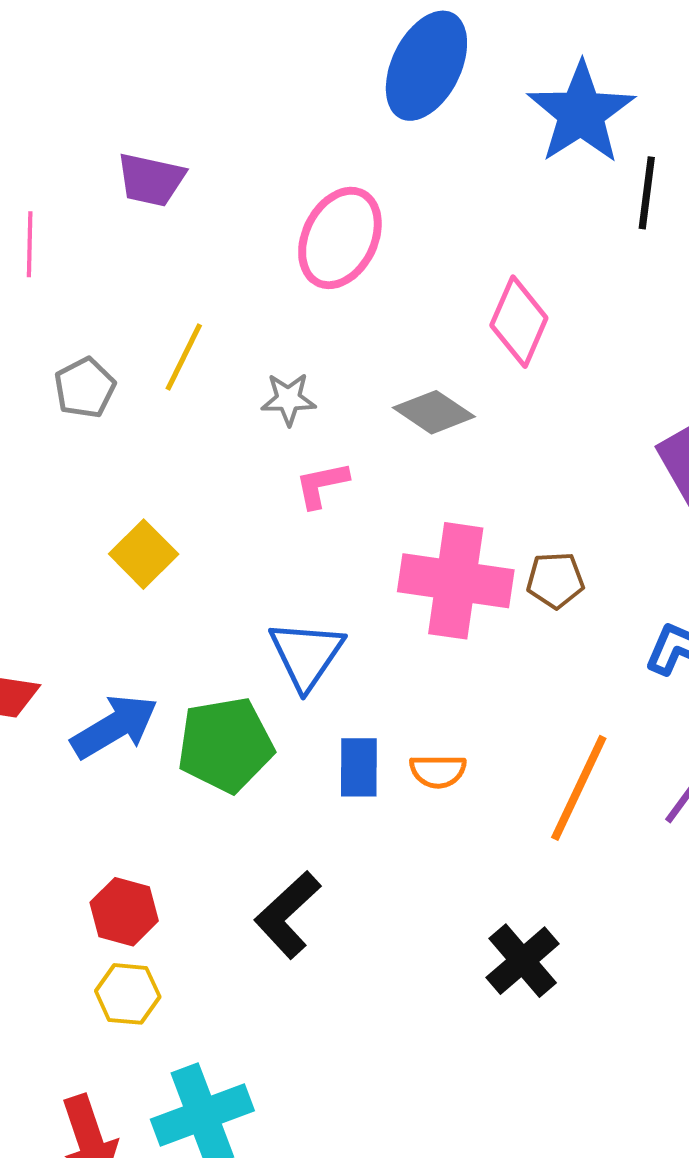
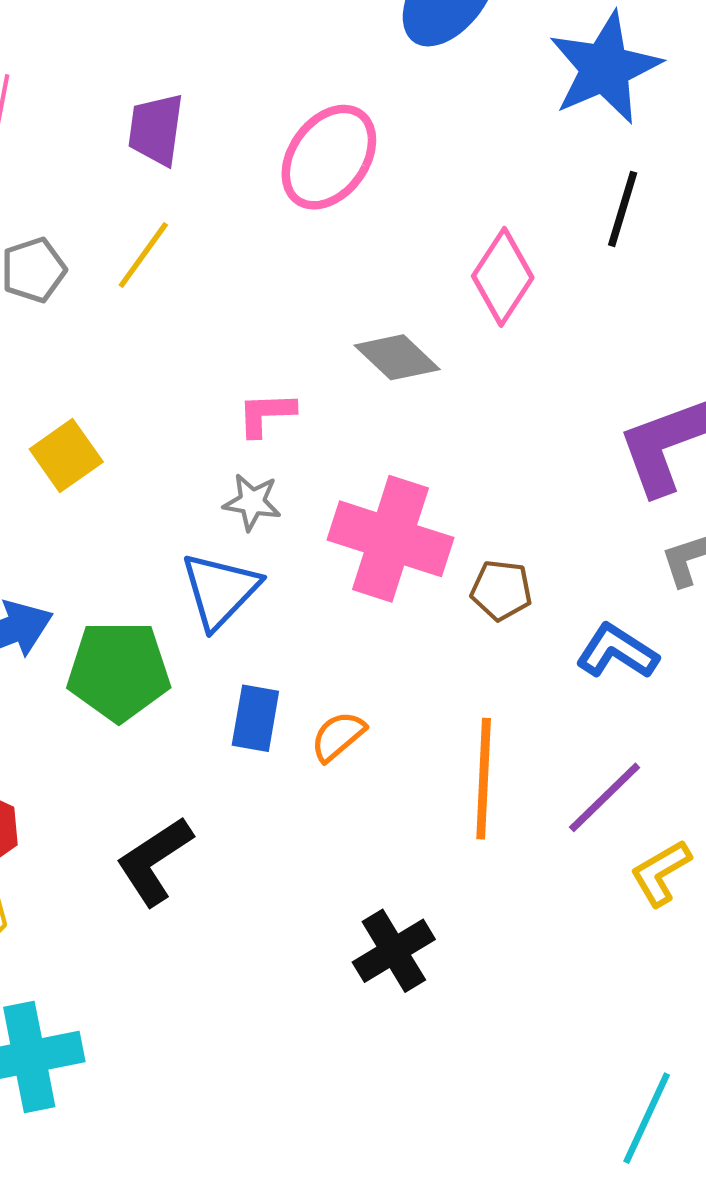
purple trapezoid: (151, 180) -> (156, 129), moved, turned 76
black line: (647, 193) -> (623, 209), moved
gray star: (288, 399) -> (252, 502), moved
brown pentagon: (555, 580) -> (501, 590), moved
orange semicircle: (438, 771) -> (338, 736), turned 130
orange line: (579, 788) -> (484, 779), turned -32

